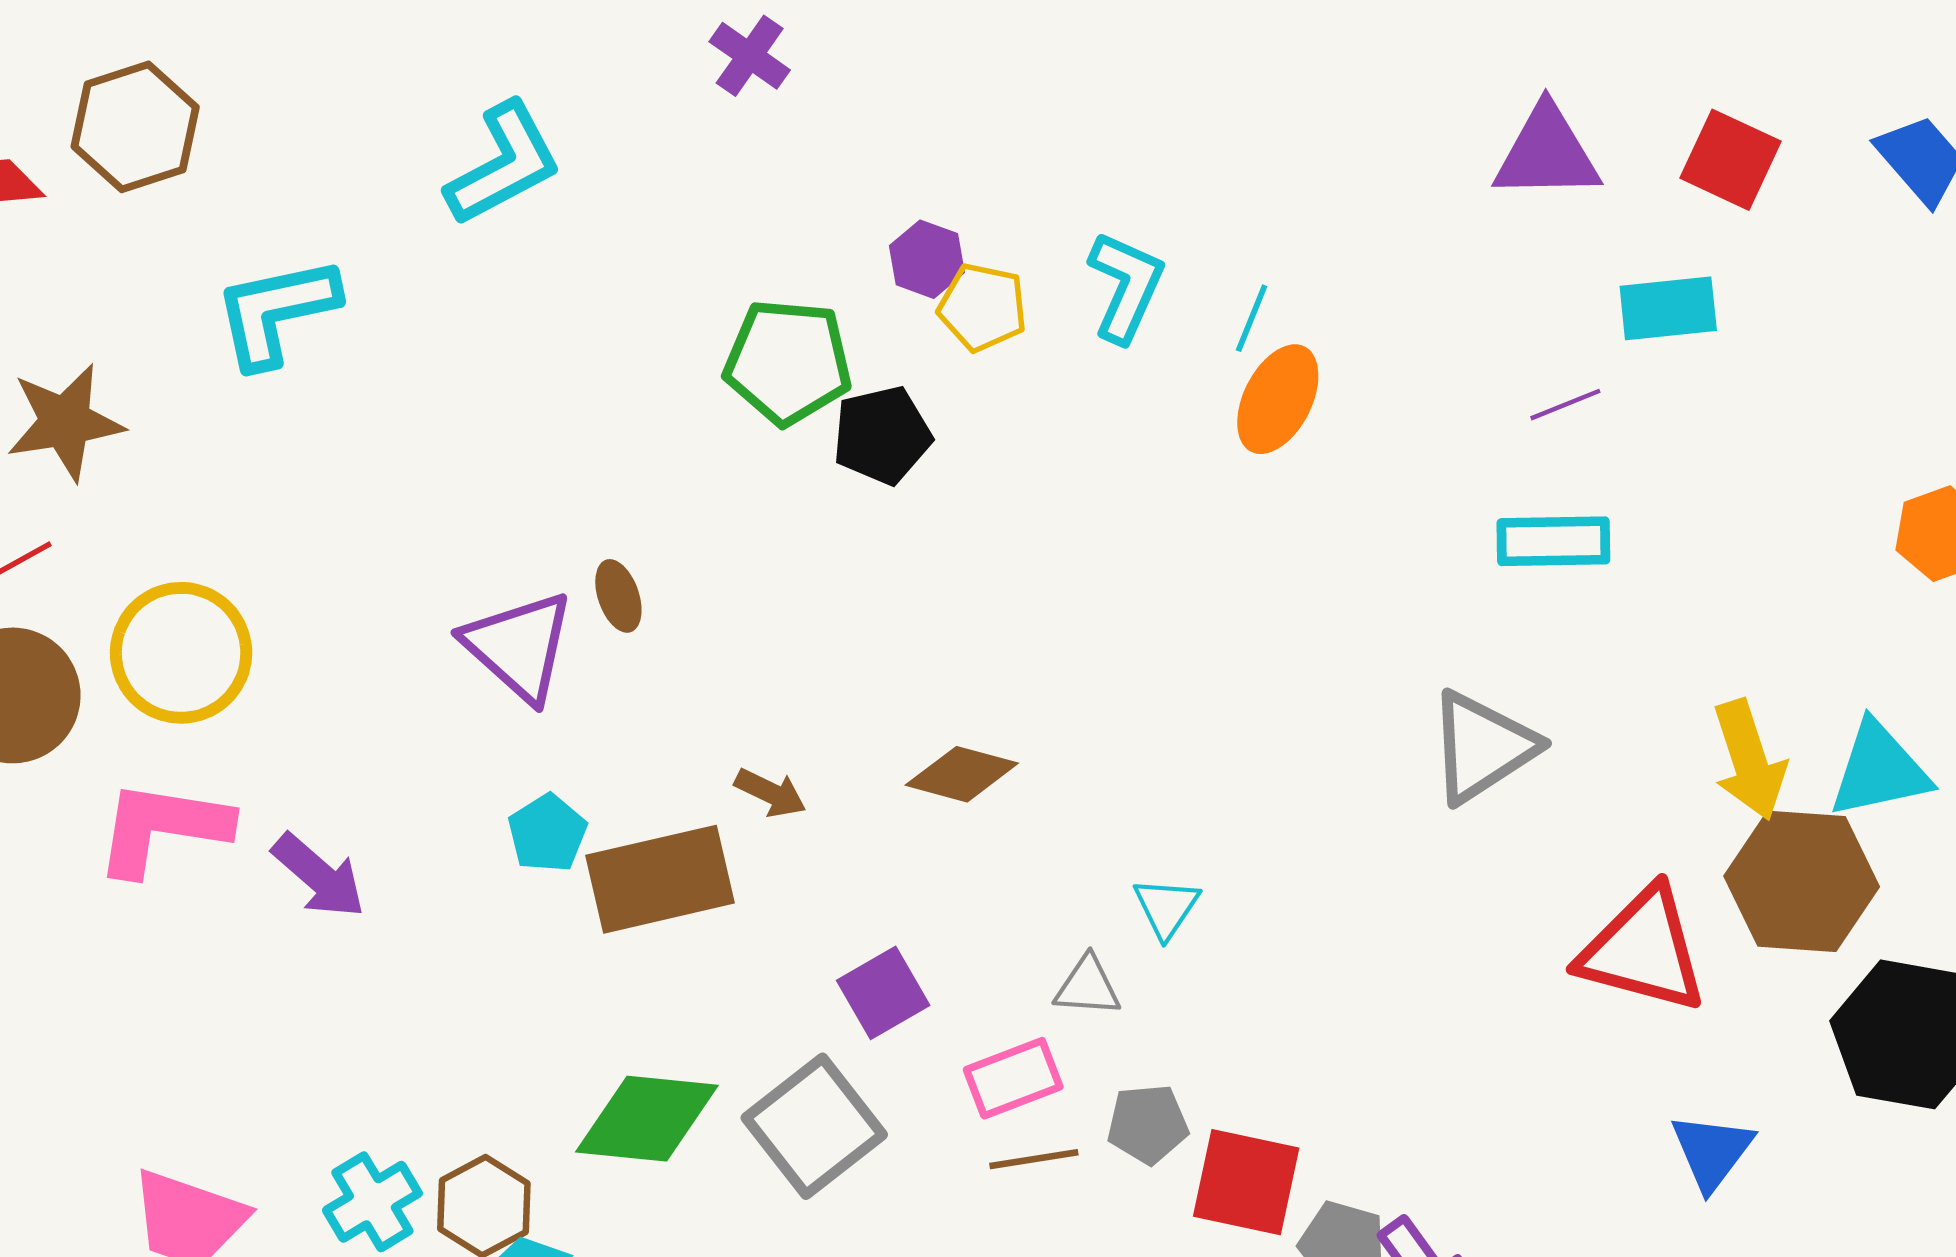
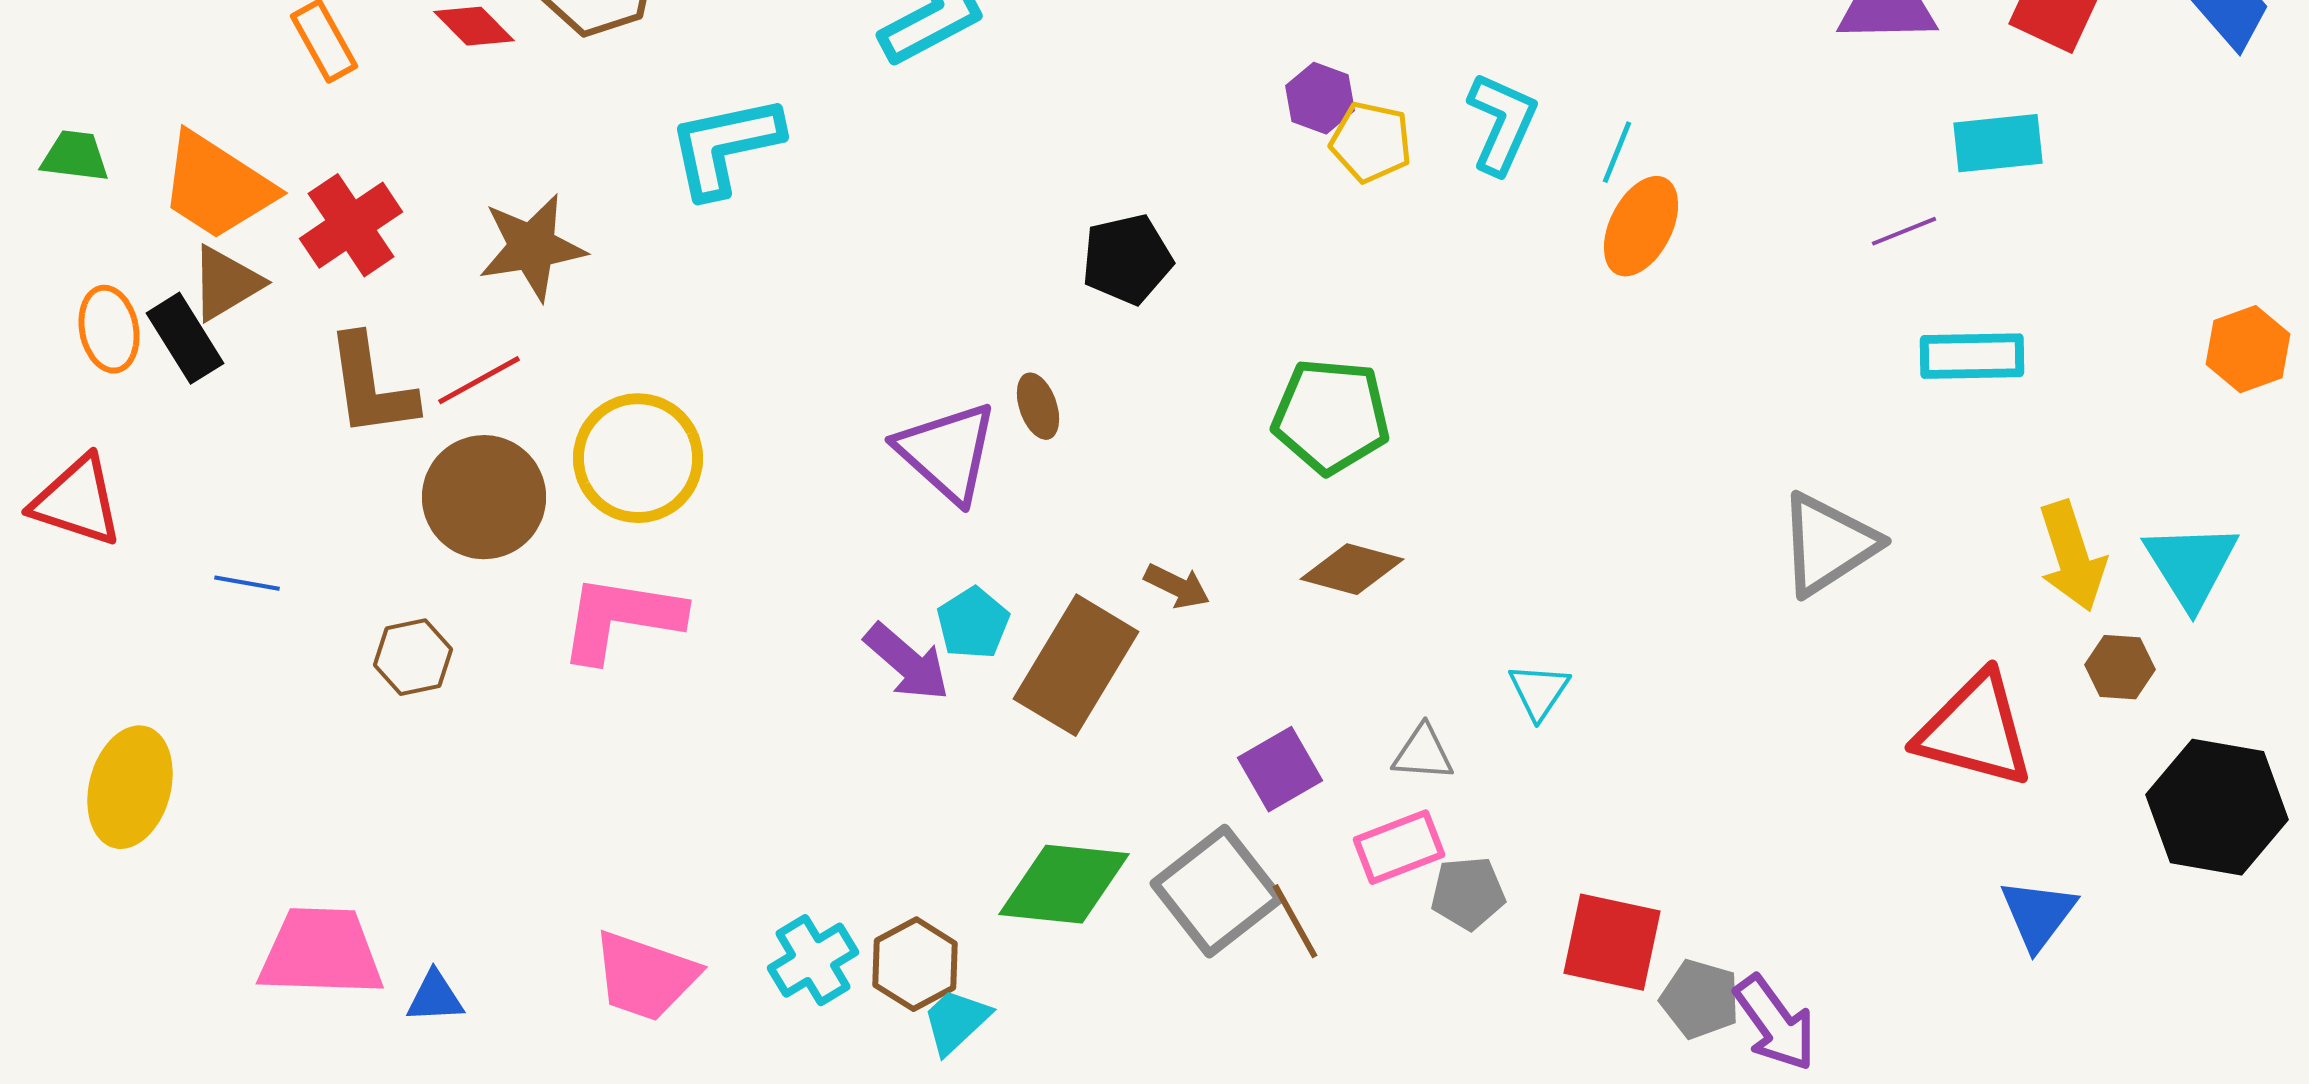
green pentagon: (788, 362) -> (1331, 416), moved
black pentagon: (882, 435) -> (1127, 259), moved
cyan rectangle: (1553, 541) -> (1972, 356), moved
cyan triangle: (1879, 770) -> (2191, 565), turned -50
purple arrow: (319, 876) -> (907, 662), moved
brown rectangle: (660, 879) -> (1076, 665), turned -46
brown hexagon: (1802, 881) -> (2120, 667), size x0.5
gray triangle: (1088, 986) -> (1423, 753), moved
gray pentagon: (1148, 1124) -> (1468, 893), moved
brown line: (1034, 1159) -> (1295, 921), moved, turned 70

